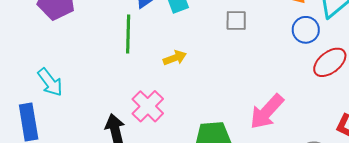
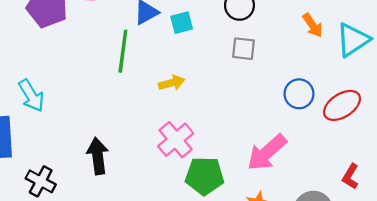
blue circle: (306, 30) -> (299, 94), moved
pink cross: (148, 106) -> (176, 140), moved

